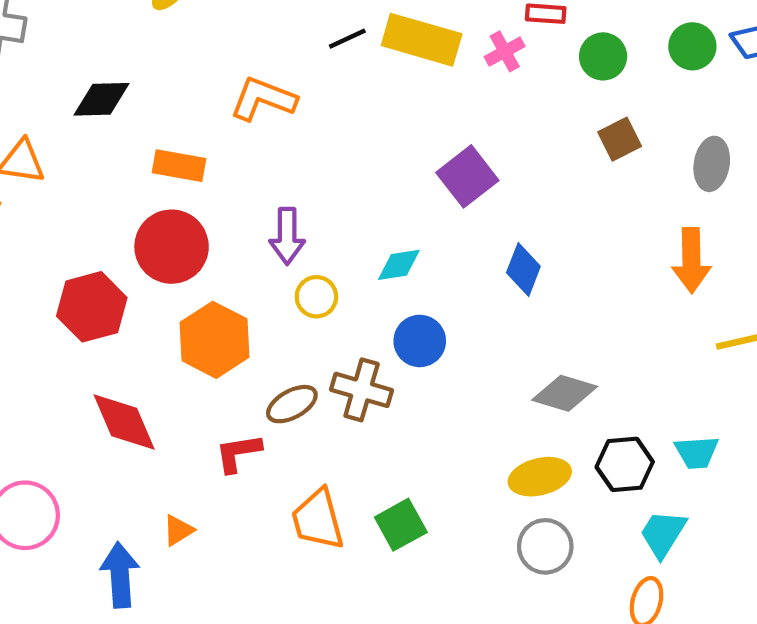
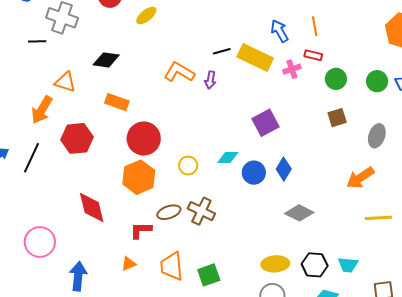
orange rectangle: (179, 166) -> (117, 102), moved
purple arrow: (287, 236) -> (210, 80), moved, size x0.7
red circle: (172, 247) -> (144, 139), moved
orange arrow: (691, 260) -> (360, 178), turned 48
red hexagon: (92, 307) -> (77, 138), moved
blue circle: (420, 341) -> (254, 173), moved
gray diamond: (565, 393) -> (299, 213), moved
orange triangle: (178, 530) -> (129, 264), moved

